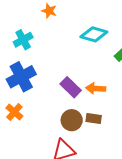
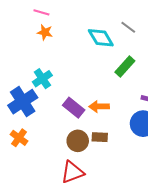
cyan diamond: (94, 34) -> (101, 38), moved, turned 48
cyan cross: (23, 40) -> (42, 79), moved

